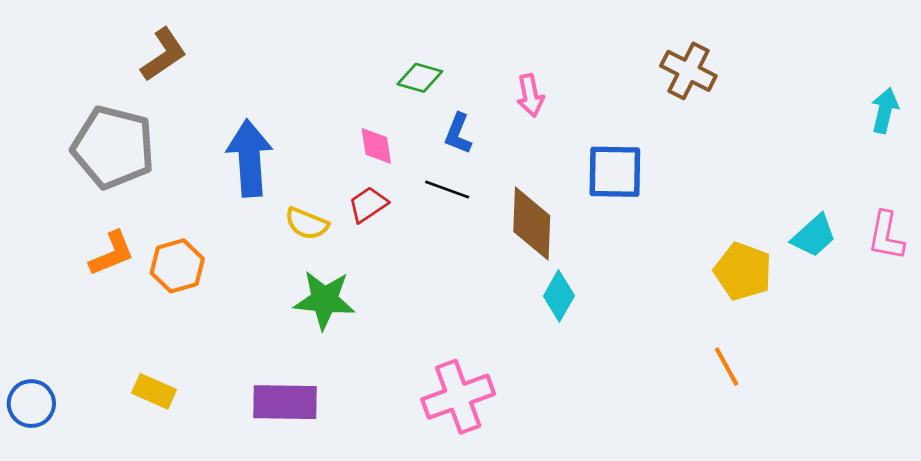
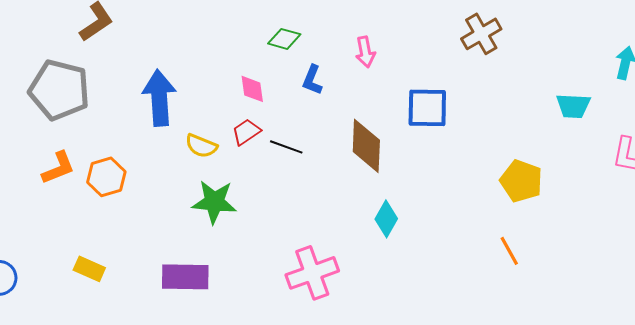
brown cross: (688, 71) -> (481, 34), turned 33
black line: (447, 189) -> (286, 147), moved
cyan trapezoid: (814, 236) -> (573, 106), moved, turned 45
cyan diamond: (559, 296) -> (386, 219), moved

